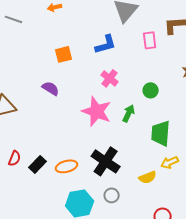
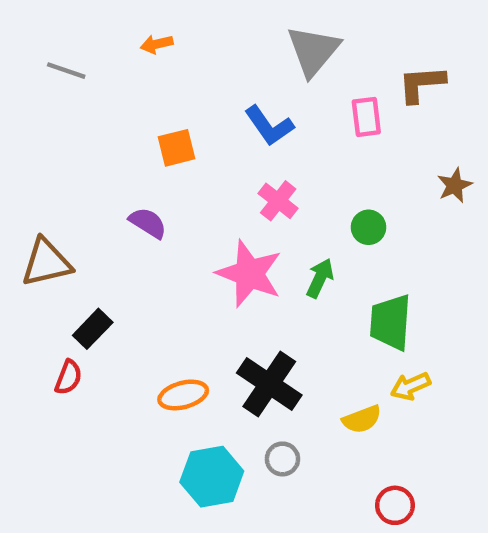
blue L-shape: (106, 44) -> (269, 126), turned 70
black rectangle: (38, 164) -> (93, 329), moved

